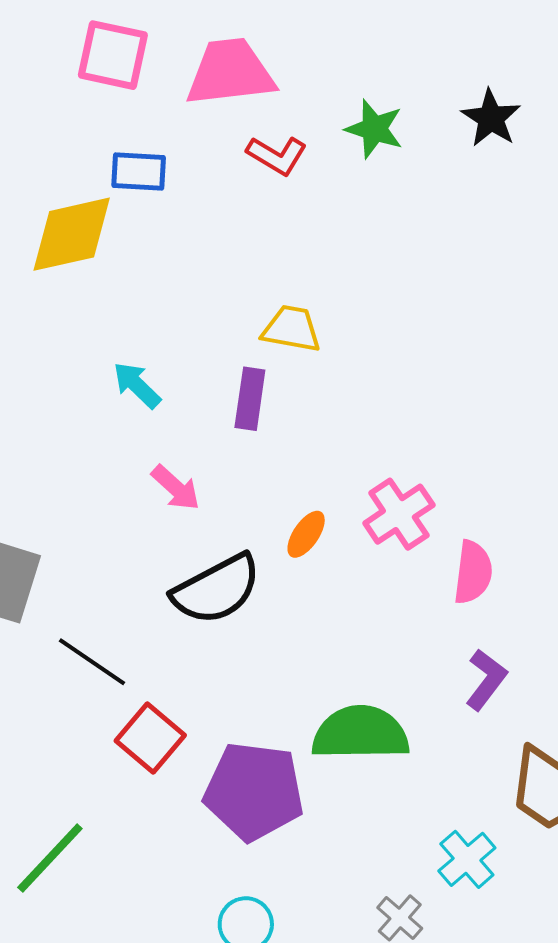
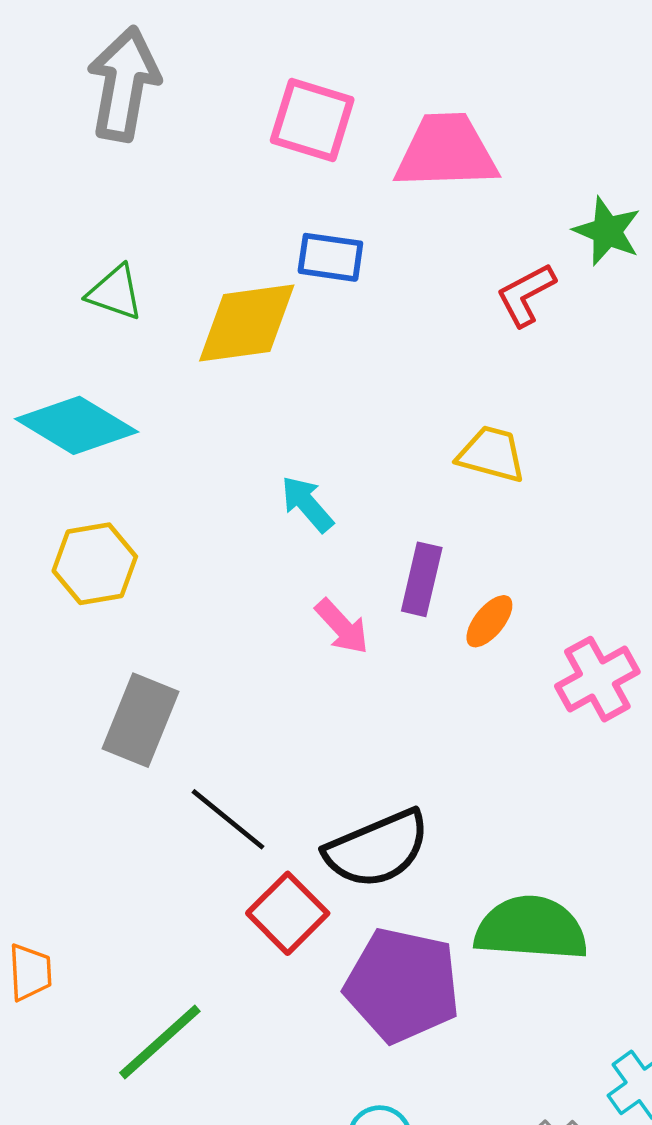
red L-shape: (277, 155) -> (526, 295), moved, turned 116
purple rectangle: (250, 399) -> (422, 579), moved
orange ellipse: (306, 534) -> (489, 621), moved
black semicircle: (217, 589) -> (377, 849), moved

